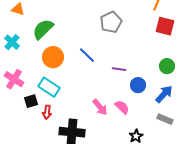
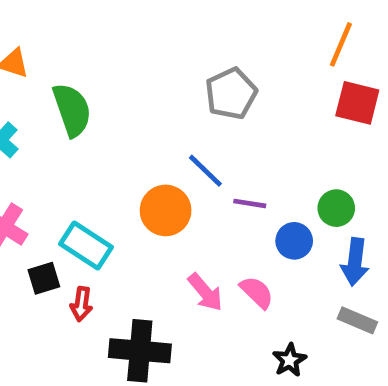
green semicircle: (43, 29) -> (72, 110), turned 115
blue line: (87, 55) -> (205, 171), moved
orange circle: (53, 57) -> (166, 210), moved
green circle: (167, 66) -> (336, 208), moved
blue arrow: (164, 94) -> (355, 262), turned 144

